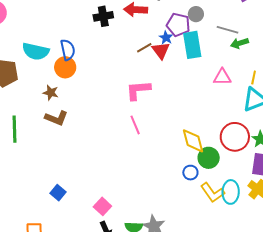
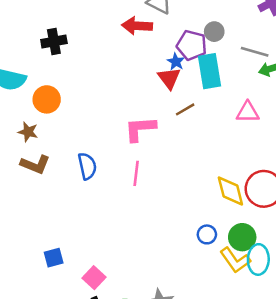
black cross: (103, 16) -> (54, 41), moved
brown line: (144, 48) -> (185, 109), moved
blue semicircle: (68, 50) -> (87, 166), moved
pink line: (135, 125) -> (136, 173), turned 30
yellow diamond: (193, 141) -> (230, 191), moved
green circle: (209, 158) -> (242, 237), moved
blue square: (58, 193) -> (54, 258), moved, turned 35

